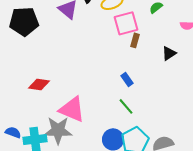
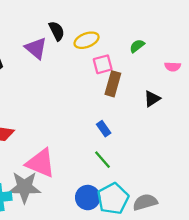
pink square: (126, 23) -> (103, 64), size x0.7
brown rectangle: (135, 40) -> (113, 84), size x1.5

